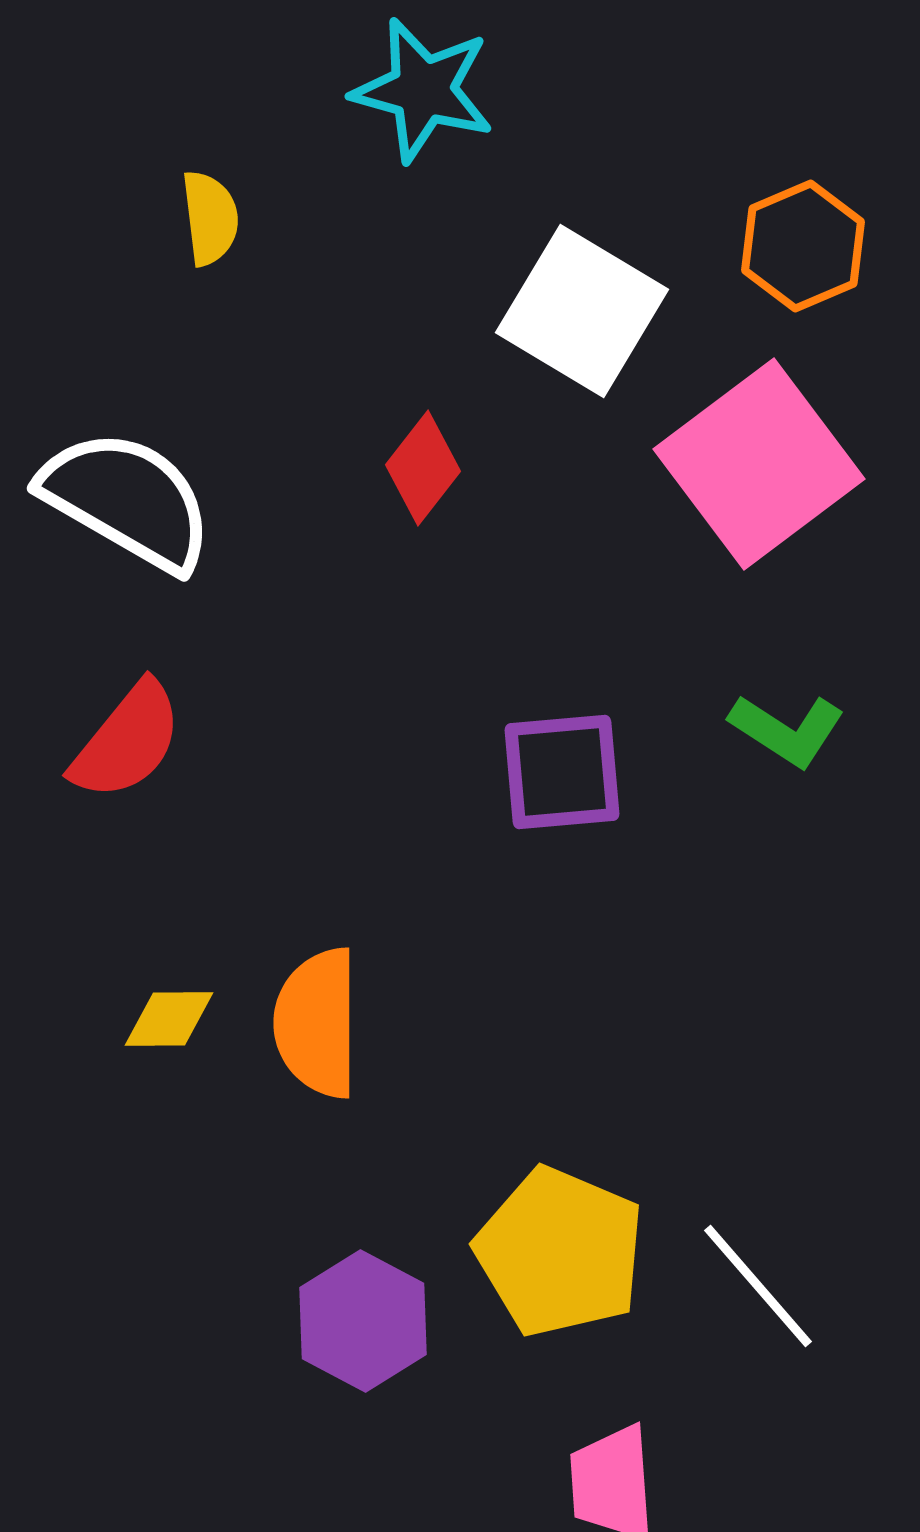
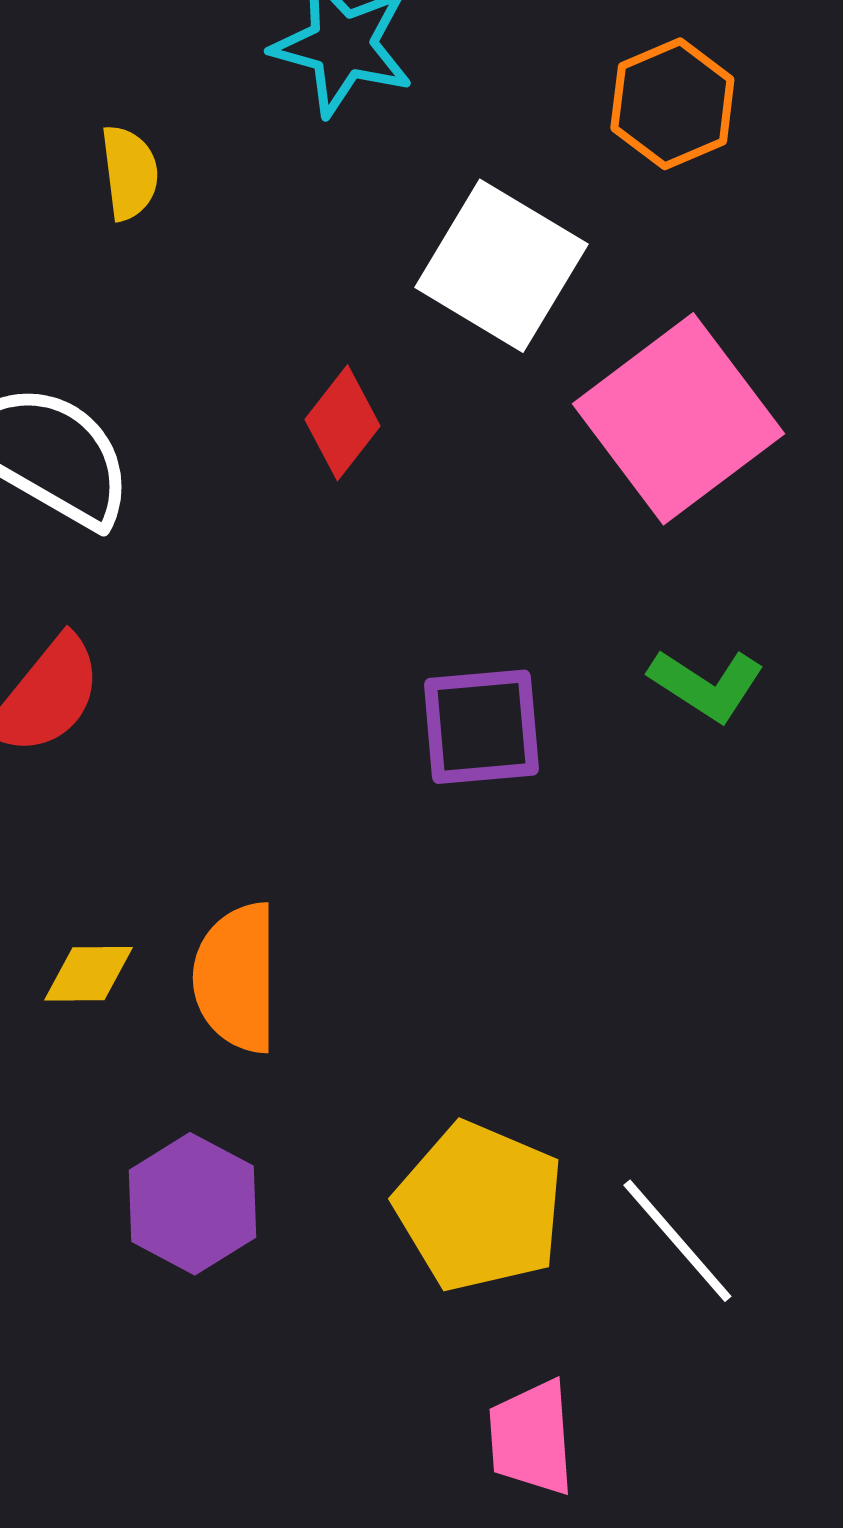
orange hexagon: (803, 246) -> (672, 104), moved
purple hexagon: (363, 1321) -> (192, 1204), moved

